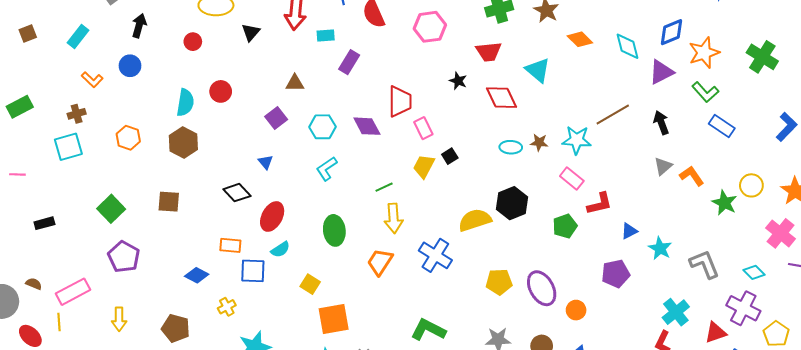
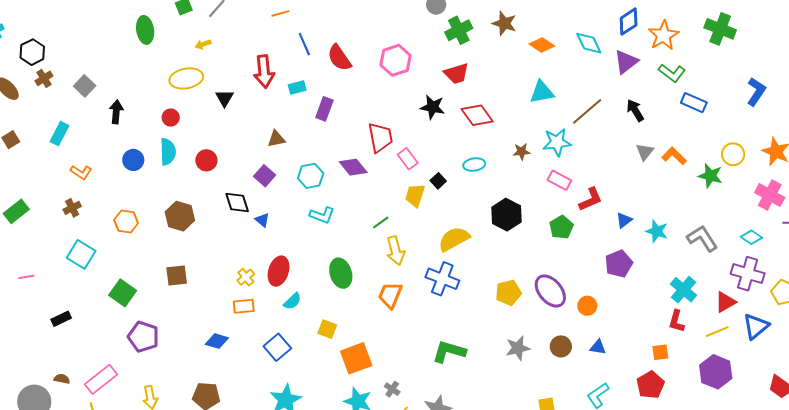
blue circle: (130, 66) -> (133, 160), moved
cyan triangle: (538, 70) -> (542, 92), moved, turned -40
black star: (458, 81) -> (433, 107), size x1.4
cyan semicircle: (185, 103) -> (168, 152), moved
cyan square: (68, 147) -> (81, 254), moved, turned -32
cyan ellipse: (511, 147) -> (474, 165), moved
cyan L-shape: (327, 169) -> (322, 215), turned -115
black diamond: (237, 193) -> (237, 203), moved, turned 36
yellow semicircle: (475, 220) -> (454, 239), moved
blue square: (253, 271) -> (277, 347), moved, turned -32
yellow cross: (227, 307) -> (246, 277), moved

